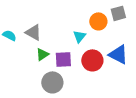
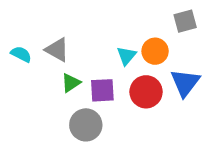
orange circle: (98, 21) -> (155, 51), moved
blue triangle: (118, 54) -> (185, 83), turned 40

